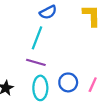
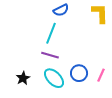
cyan ellipse: (40, 88) -> (54, 78), turned -45

